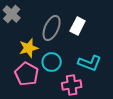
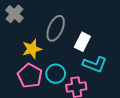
white rectangle: (78, 26) -> (82, 42), moved
cyan circle: (52, 62) -> (56, 74), moved

